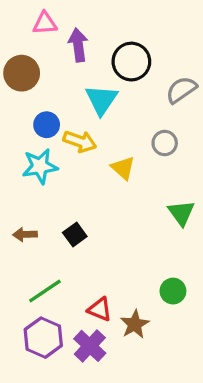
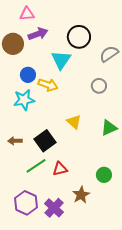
purple arrow: (78, 45) -> (38, 34), moved, turned 78
yellow triangle: (123, 168) -> (74, 122), moved
green triangle: (181, 213) -> (109, 128), turned 42
black square: (75, 234) -> (45, 141), size x1.5
green line: (45, 291) -> (36, 166), moved
red triangle: (100, 309) -> (60, 169), moved, turned -35

